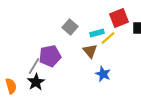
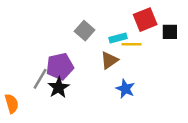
yellow line: (108, 38) -> (132, 44), turned 42
brown triangle: (90, 51) -> (109, 60), turned 35
black star: (36, 82) -> (59, 87), moved

